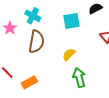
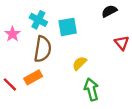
cyan square: (72, 21) -> (68, 27), moved
orange rectangle: (29, 82) -> (33, 77), moved

